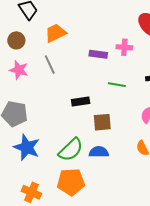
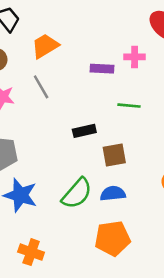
orange pentagon: (71, 182) -> (112, 238), moved

